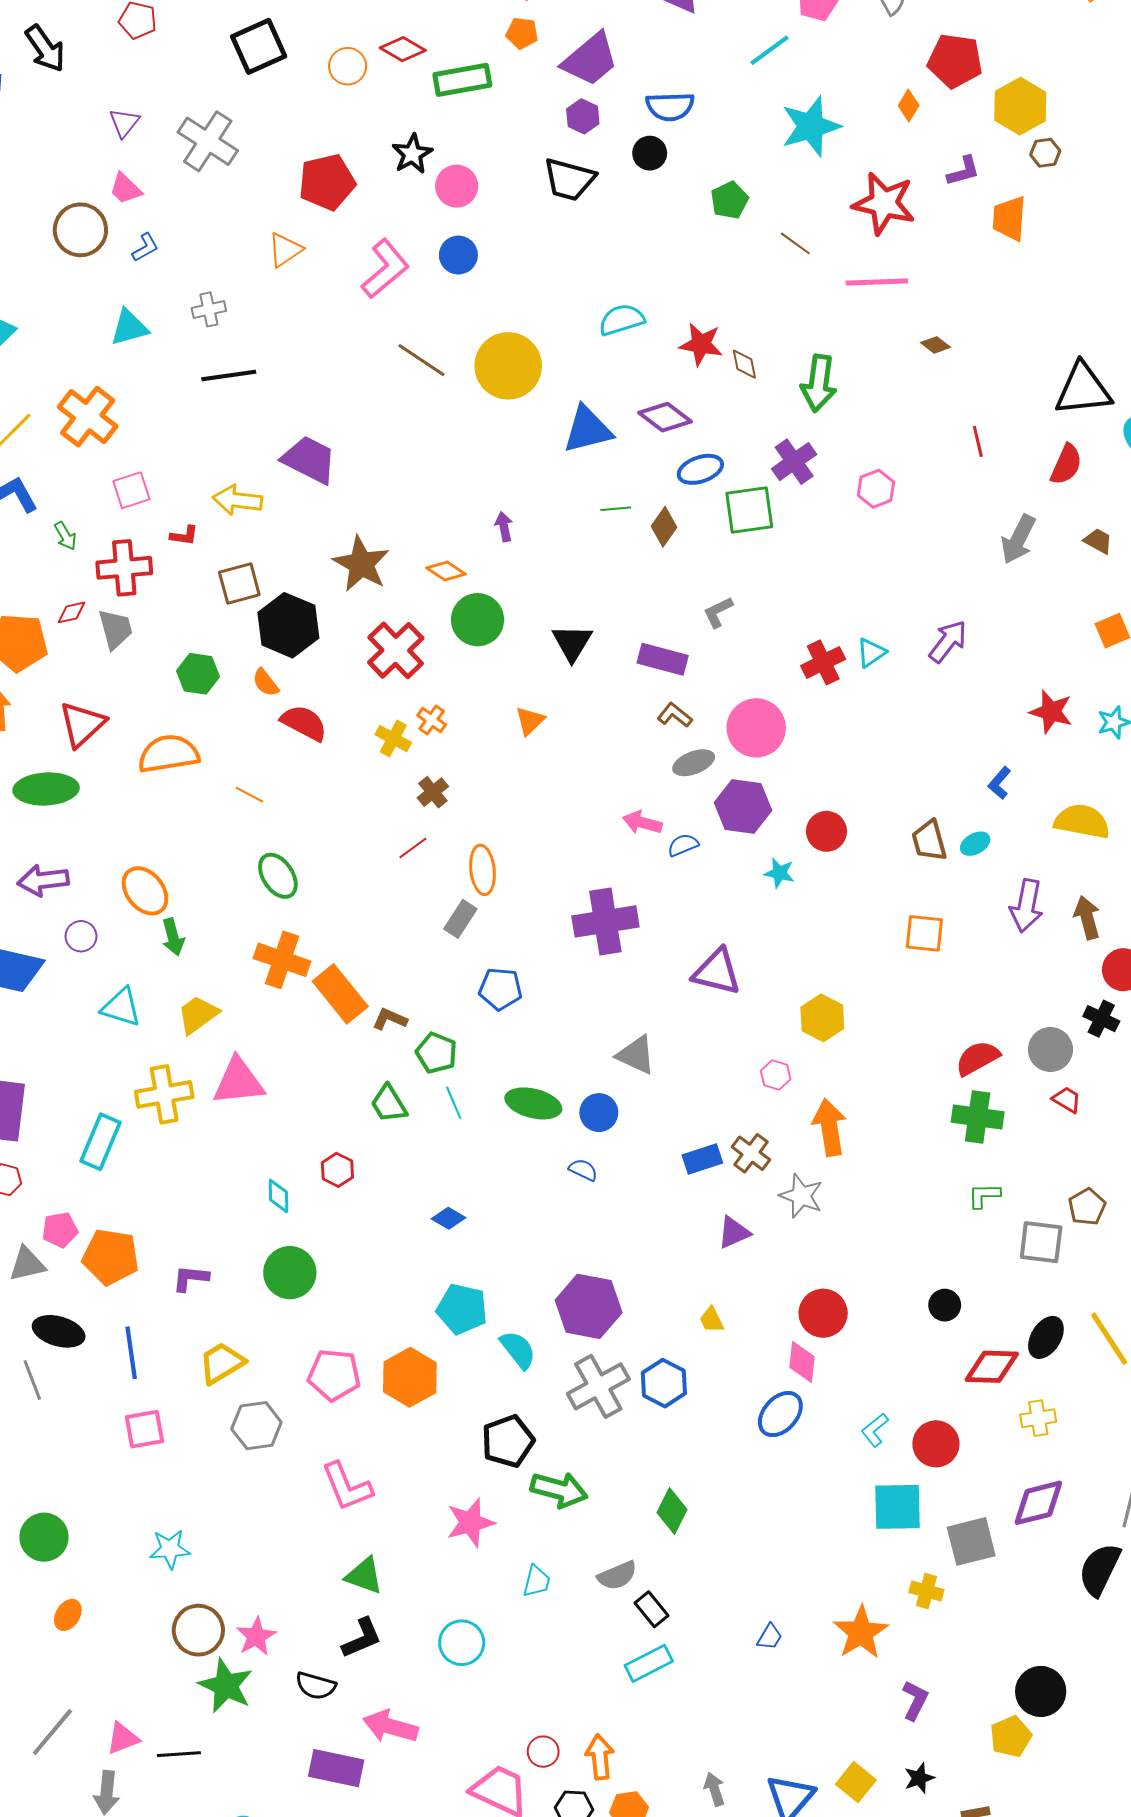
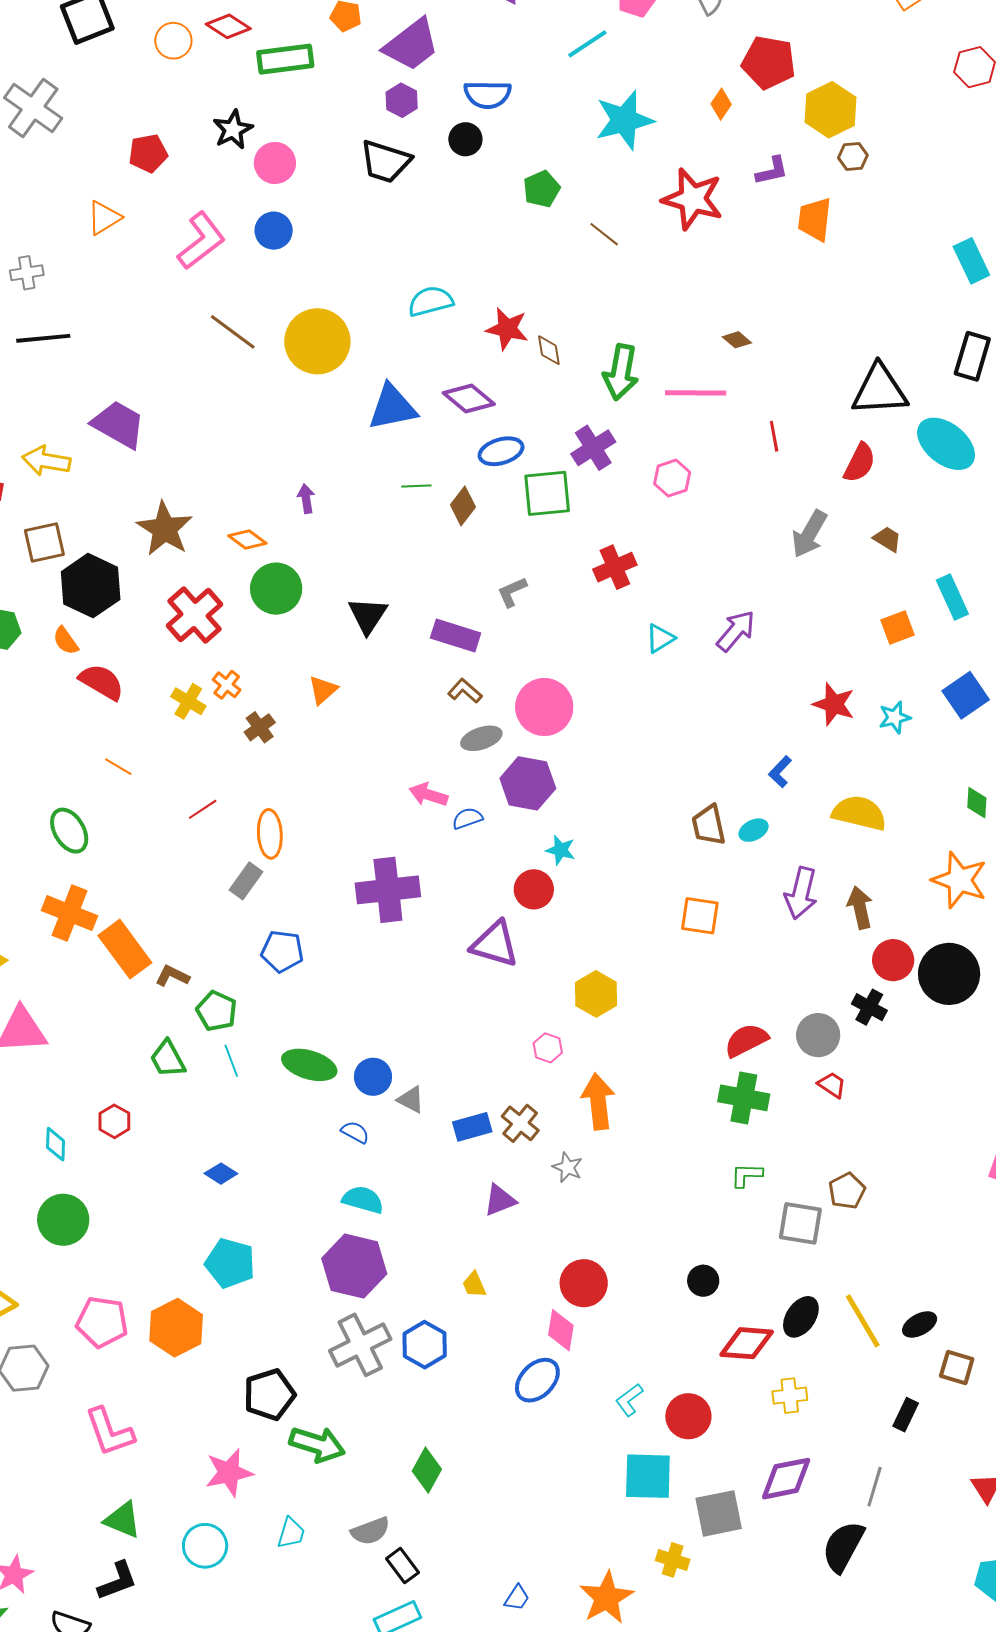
red pentagon: (327, 182) -> (148, 153), size x0.7
pink line: (877, 282) -> (696, 393), moved
red cross: (823, 662) -> (615, 567), moved
brown cross: (433, 792) -> (260, 727), moved
orange line: (249, 795) -> (118, 767), moved
red circle: (826, 831) -> (534, 889), moved
gray triangle: (636, 1055) -> (411, 1100), moved, size x0.7
gray star: (801, 1196) -> (567, 1167), size x0.7
cyan semicircle: (518, 1350) -> (363, 1200), moved, turned -39
cyan circle: (462, 1643) -> (205, 1546), moved

